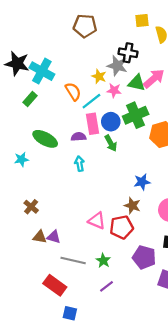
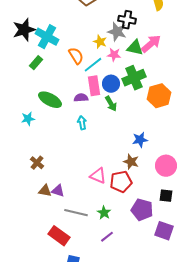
black star: (17, 64) -> (24, 30), turned -30

